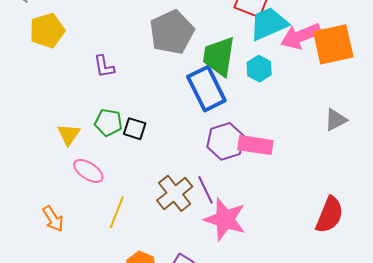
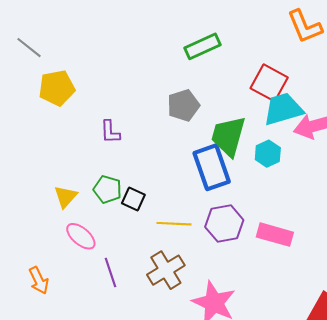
gray pentagon: (172, 32) -> (183, 105), size x0.7
pink rectangle: (255, 145) -> (275, 235), moved
purple line: (205, 190) -> (111, 272), moved
yellow line: (117, 212) -> (174, 224), moved, turned 64

